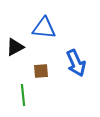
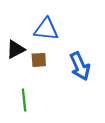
brown square: (41, 71) -> (39, 60), moved

